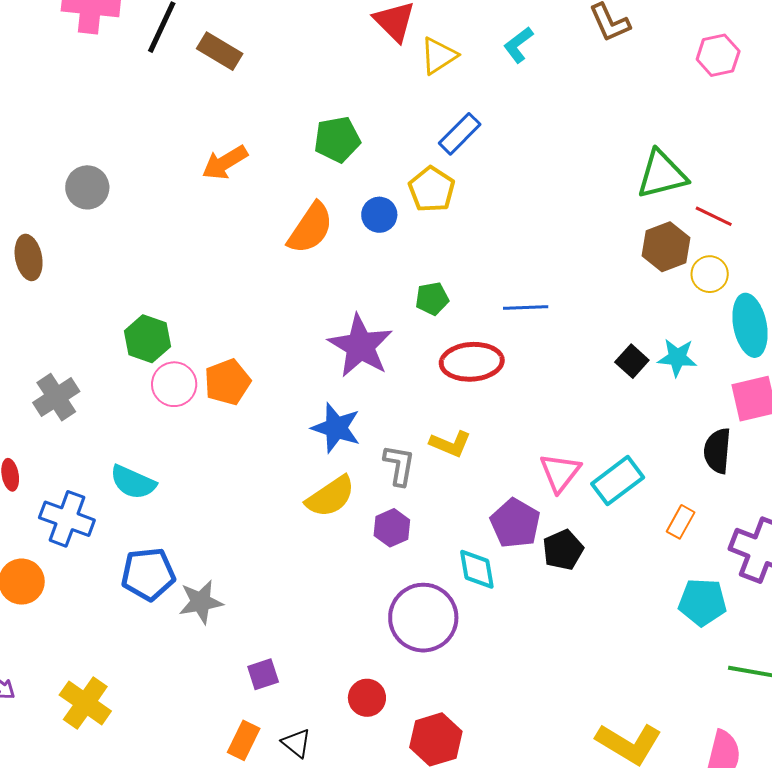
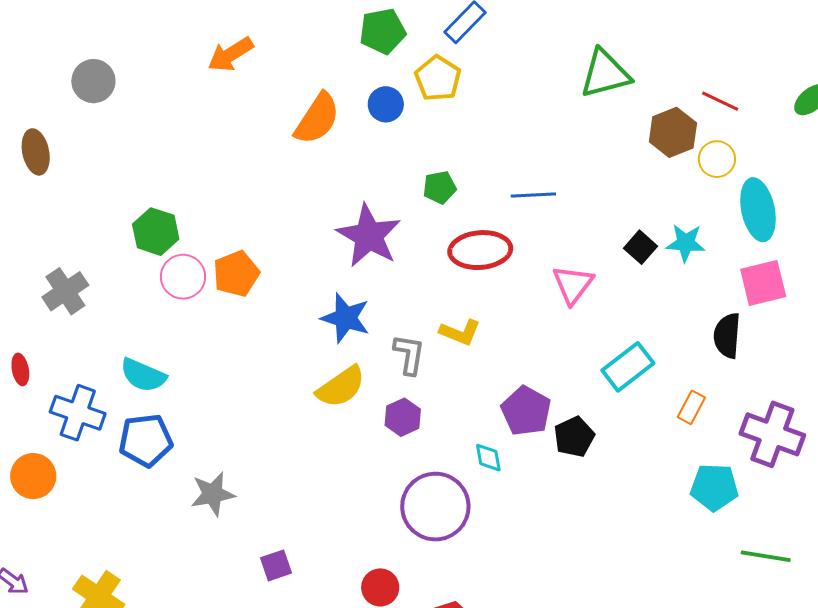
green pentagon: (337, 139) -> (383, 31), moved
green triangle: (662, 174) -> (605, 74), moved
pink triangle: (560, 473) -> (573, 285), moved
cyan diamond: (477, 569) -> (488, 458), size x0.7
blue pentagon: (148, 574) -> (146, 440), moved

